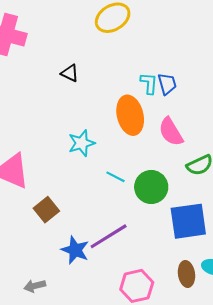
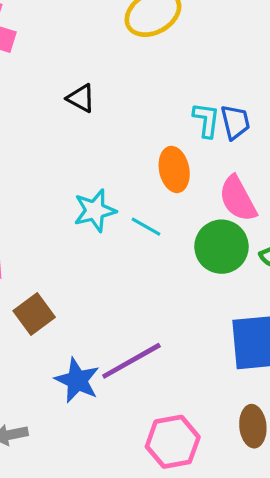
orange ellipse: (130, 115) -> (174, 169), size x0.7
cyan line: (115, 177) -> (146, 227), moved
green circle: (151, 187) -> (221, 247), moved

